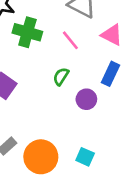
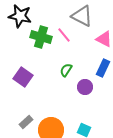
pink line: (70, 40) -> (64, 35), moved

